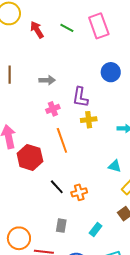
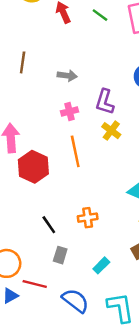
yellow cross: (89, 120) -> (111, 131), turned 35
black line: (57, 187) -> (49, 225), moved

